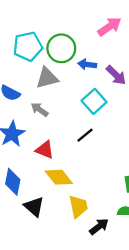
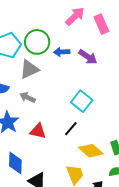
cyan square: (94, 101) -> (82, 101), moved
black line: (85, 135) -> (71, 129), moved
yellow diamond: (59, 177) -> (91, 151), moved

